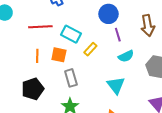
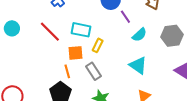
red line: (40, 27) -> (50, 32), turned 65
yellow rectangle: (90, 49) -> (98, 45), moved
orange line: (37, 56) -> (67, 71), moved

